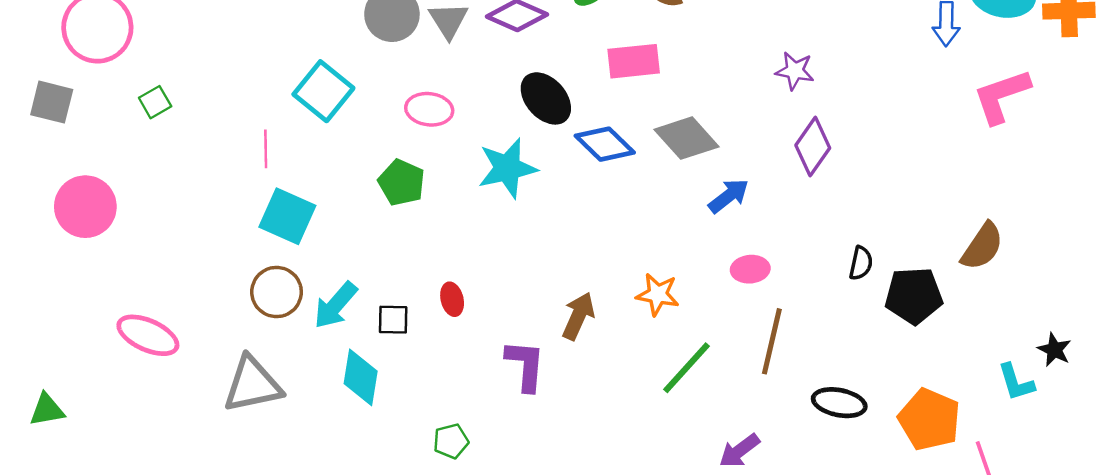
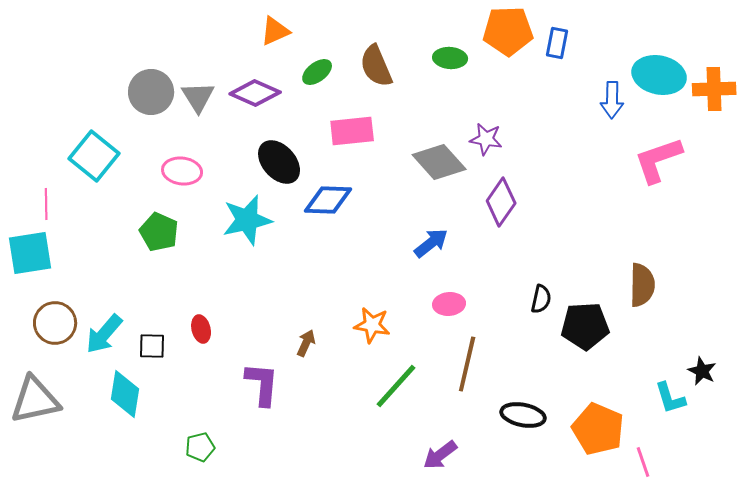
gray diamond: (687, 138) -> (439, 162), moved
blue diamond: (605, 144) -> (328, 200), turned -42
cyan square: (287, 216) -> (30, 253), moved, turned -33
brown semicircle: (982, 246) -> (642, 285), turned -33
brown arrow: (578, 316) -> (306, 343), size x0.7

